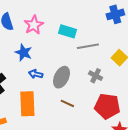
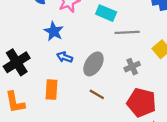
gray cross: (96, 76) -> (132, 67), turned 32
orange rectangle: (27, 104) -> (52, 90), size x0.7

